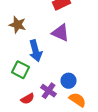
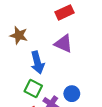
green square: (21, 70) -> (33, 88), moved

